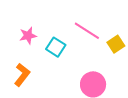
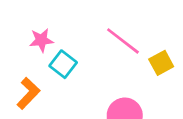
cyan square: (56, 47) -> (63, 64), moved

